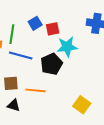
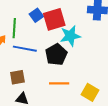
red square: (53, 29) -> (54, 19), size x1.6
orange line: (36, 90) -> (59, 83), moved

